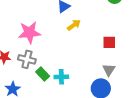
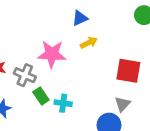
pink star: (29, 33) -> (52, 54), moved
red square: (109, 42) -> (128, 71), size x1.5

